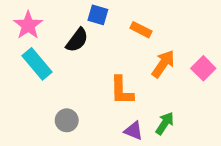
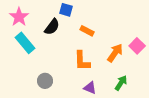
orange rectangle: (141, 30) -> (87, 31), moved
orange arrow: (163, 64) -> (115, 53), moved
green arrow: (165, 123) -> (121, 83), moved

